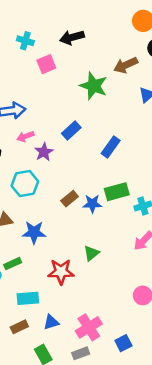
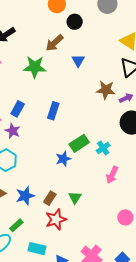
blue rectangle: (71, 130) -> (18, 109), moved
blue rectangle: (111, 147) -> (53, 111), moved
brown rectangle: (70, 199) -> (50, 198), moved
cyan rectangle: (28, 298) -> (37, 249), turned 36

